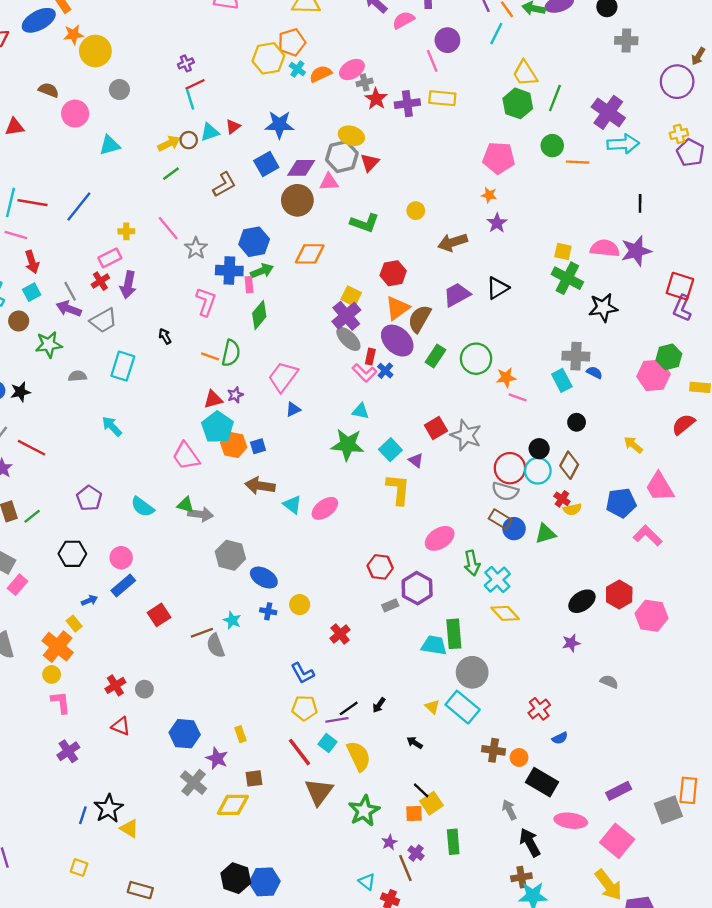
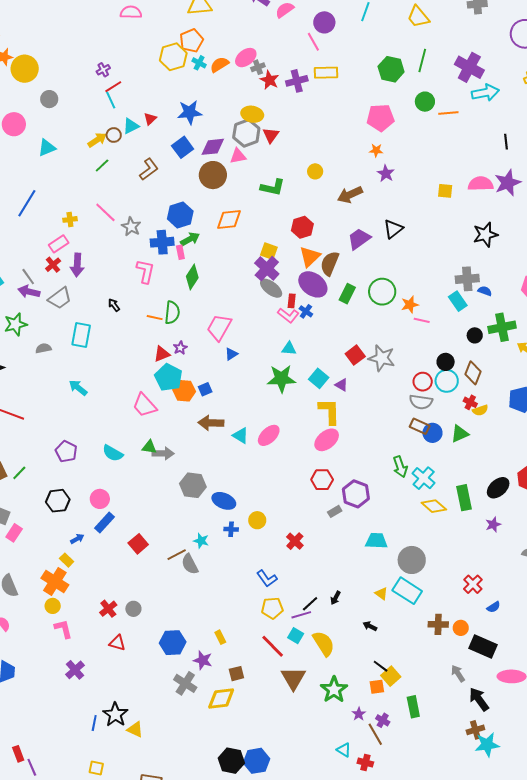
yellow trapezoid: (525, 73) -> (418, 17), moved
green cross: (567, 278) -> (502, 327), moved, turned -32
red circle: (510, 468) -> (423, 382), size x0.7
pink ellipse: (440, 538) -> (327, 440), moved
green rectangle: (454, 634) -> (464, 498), moved

